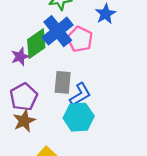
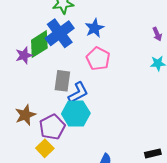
blue star: (105, 14) -> (94, 28), moved
pink pentagon: (80, 39) -> (98, 59), moved
purple pentagon: (24, 97) -> (52, 127), moved

